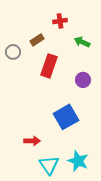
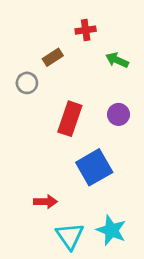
gray circle: (13, 52) -> (27, 83), moved
red rectangle: (49, 66) -> (70, 119), moved

